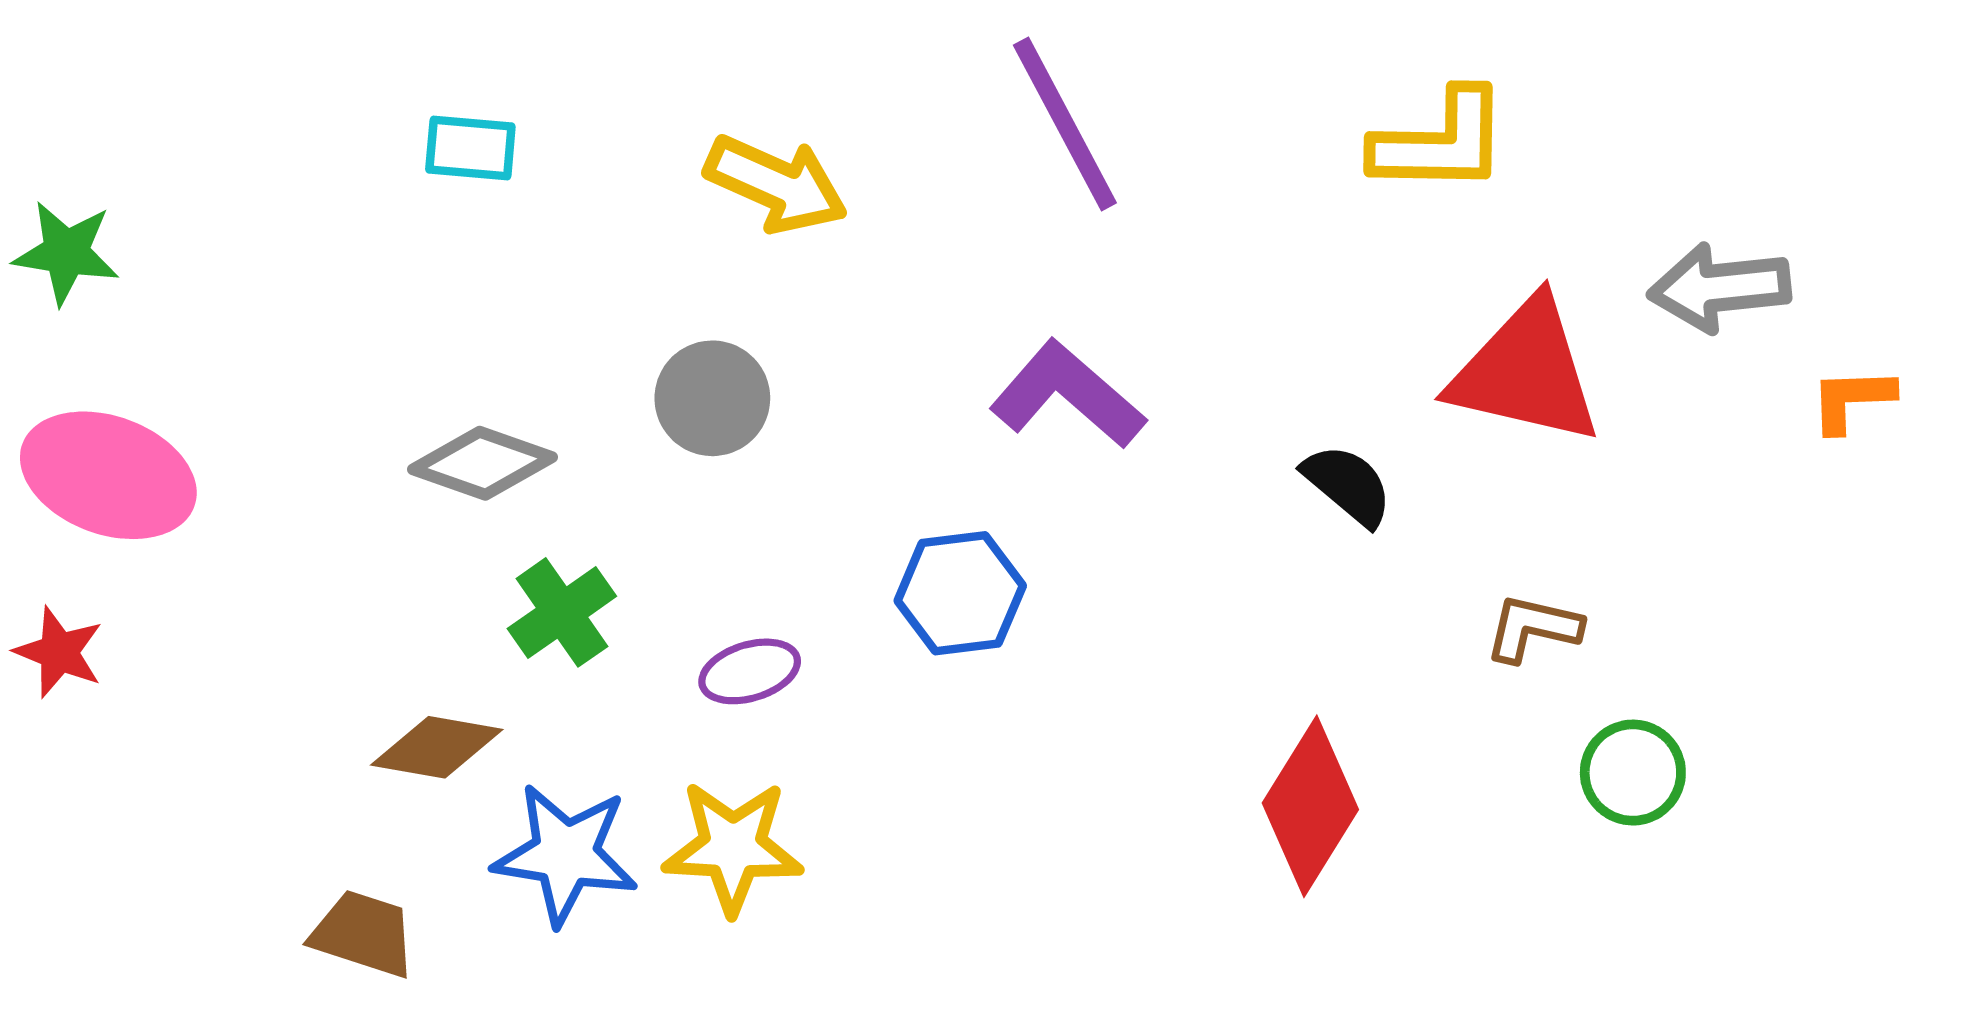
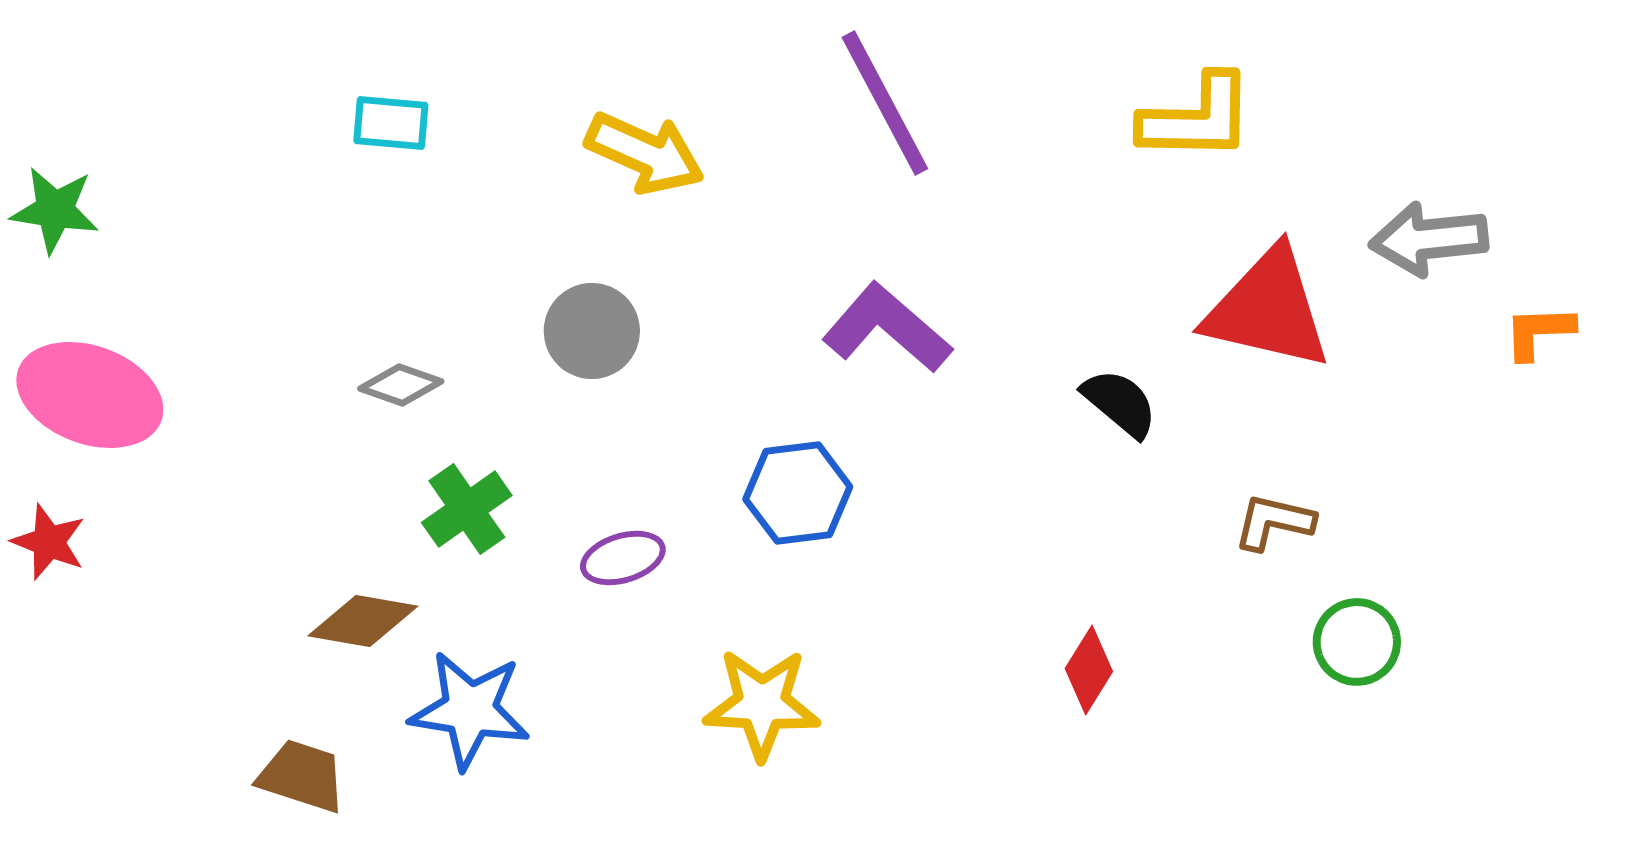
gray diamond: (483, 463) -> (401, 385), size x0.7
red diamond: (1310, 806) -> (1089, 670), size x0.6
yellow star: (733, 847) -> (762, 704), moved

